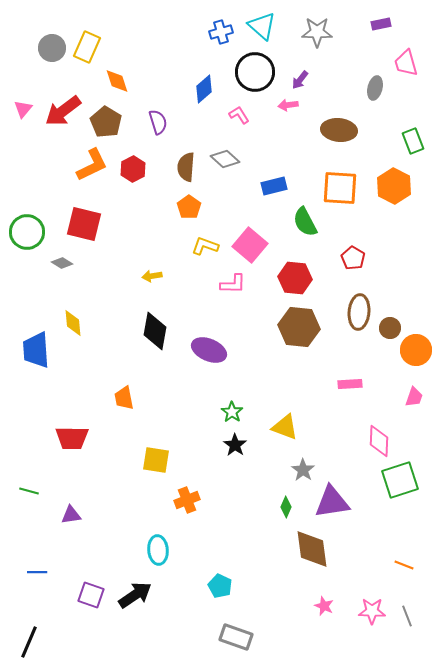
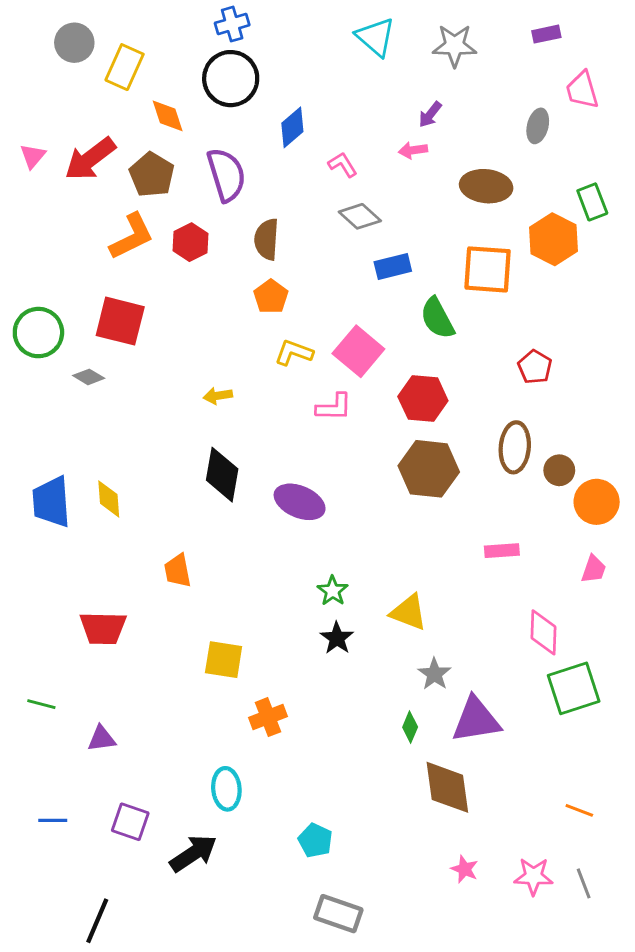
blue cross: (221, 32) -> (232, 24), moved
gray circle: (52, 48) -> (74, 43), moved
black circle: (255, 72) -> (231, 79), moved
purple semicircle: (158, 122) -> (226, 175), size x1.5
gray diamond: (225, 159) -> (360, 216), moved
orange hexagon: (394, 186) -> (554, 239), moved
red pentagon: (353, 258) -> (535, 367), moved
yellow diamond: (73, 323) -> (109, 499), moved
purple square: (91, 595) -> (130, 822), moved
black line: (29, 642) -> (97, 921), moved

